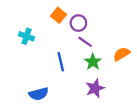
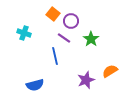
purple line: (85, 42) -> (64, 38), moved
orange semicircle: (122, 54) -> (110, 71), moved
green star: (93, 62) -> (91, 39), moved

